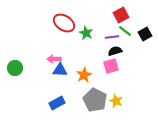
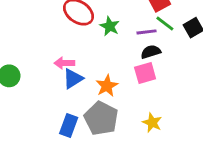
blue triangle: (60, 70) -> (73, 79), turned -35
gray pentagon: (95, 100) -> (101, 118), moved
blue rectangle: (57, 103) -> (69, 125), turned -42

